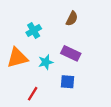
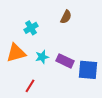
purple rectangle: (71, 53) -> (65, 61), moved
blue square: (67, 82) -> (88, 70), moved, size x1.5

